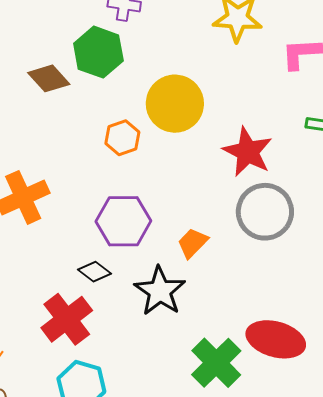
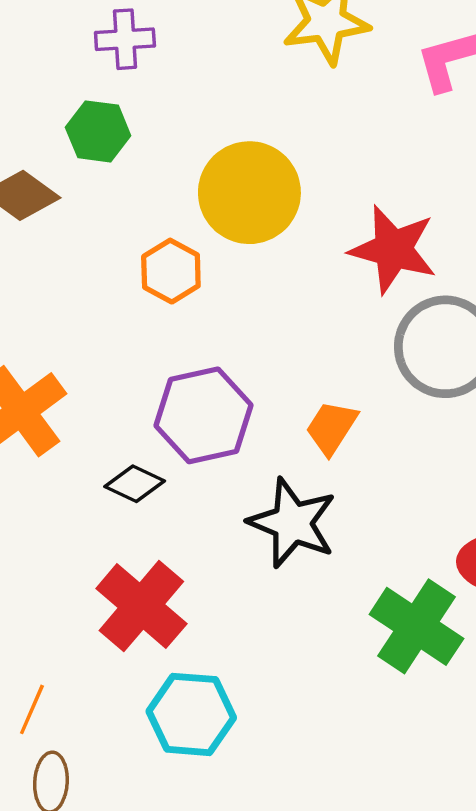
green hexagon: (98, 52) -> (98, 131), size x0.7
black diamond: (94, 272) -> (135, 484), moved

